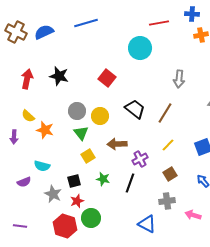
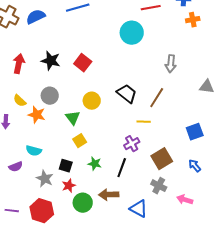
red square: (107, 78) -> (83, 63), moved
gray circle: (77, 111) -> (50, 96), moved
brown arrow: (117, 144) -> (109, 195), moved
yellow line: (168, 145) -> (144, 122), moved, turned 48
brown square: (170, 174) -> (162, 159), size x1.5
black square: (74, 181) -> (66, 166), turned 32
gray cross: (167, 201) -> (159, 186), turned 35
red hexagon: (65, 226) -> (42, 211), moved

